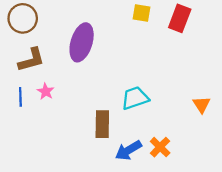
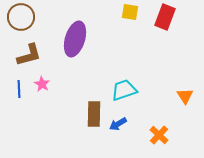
orange cross: (160, 147) -> (159, 135), moved
blue arrow: (128, 150) -> (118, 124), moved, size x0.7

